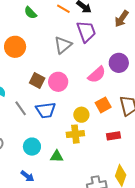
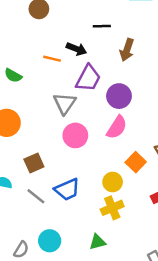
purple trapezoid: (86, 31) -> (88, 78), turned 65
purple circle: (119, 63) -> (119, 96), moved
brown square: (37, 81) -> (34, 163), moved, turned -35
pink circle: (58, 82) -> (75, 135), moved
cyan circle: (32, 147) -> (50, 241), moved

